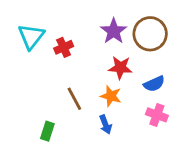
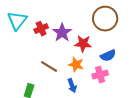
purple star: (114, 31) -> (62, 33), moved
brown line: (74, 99) -> (49, 67), turned -30
pink cross: (157, 115) -> (100, 75), moved, turned -35

